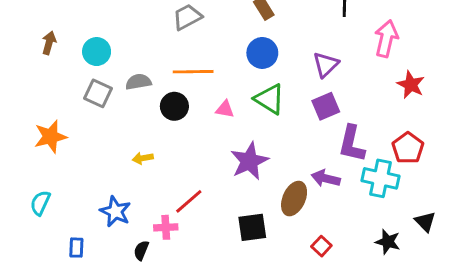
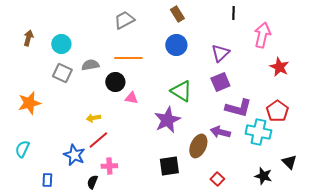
green triangle: (270, 99) -> (181, 91), moved
pink triangle: (225, 109) -> (131, 98), moved
purple L-shape: (352, 144) -> (238, 108), turned -88
red line: (189, 201) -> (98, 140), moved

